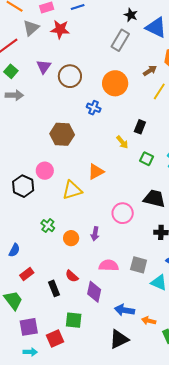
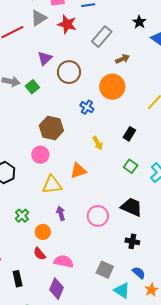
gray rectangle: (120, 40) -> (102, 37), moved
green square: (11, 71) -> (32, 87), moved
brown arrow: (150, 71) -> (123, 59), moved
yellow arrow: (122, 142) -> (98, 143), moved
pink circle: (45, 171) -> (40, 155), moved
purple arrow: (95, 234) -> (61, 213), moved, turned 144
pink semicircle: (109, 265) -> (64, 261), moved
red semicircle: (72, 276) -> (40, 254), moved

